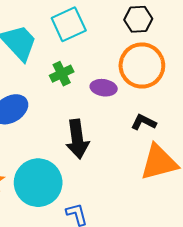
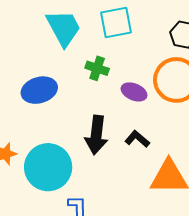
green cross: (62, 74) -> (97, 68), turned 30
black L-shape: (144, 122) -> (137, 139), moved

